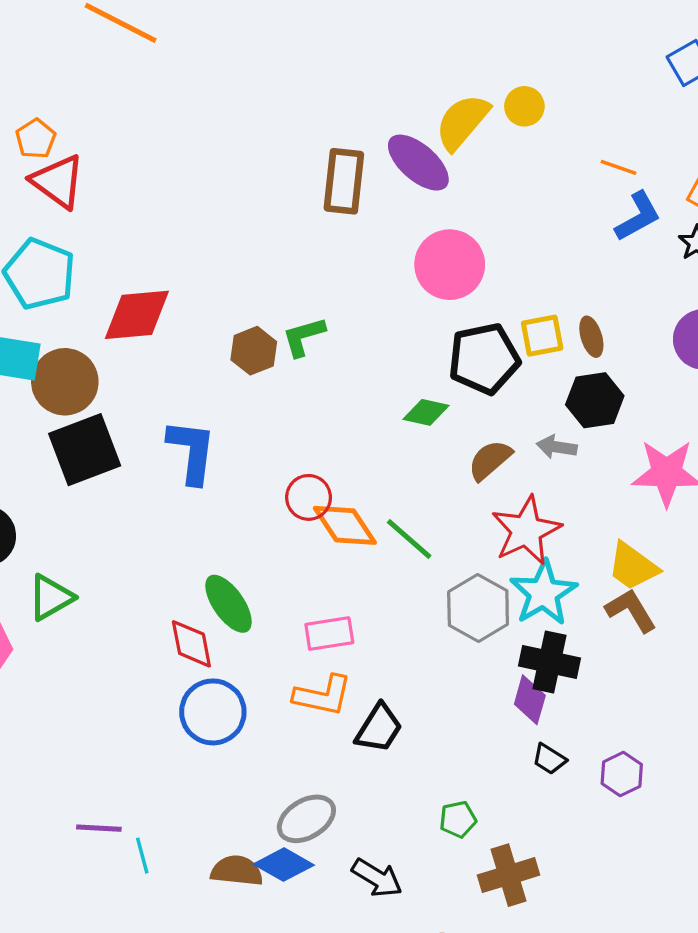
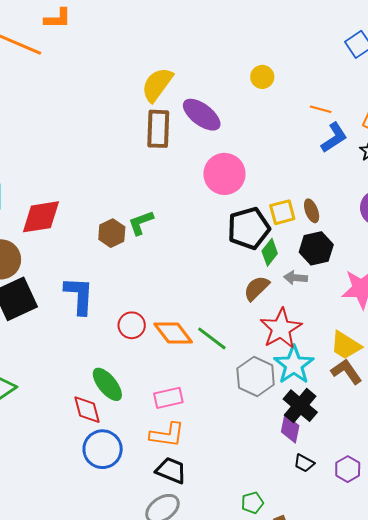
yellow semicircle: (462, 122) -> (157, 85), moved
green diamond: (426, 412) -> (270, 252), moved, turned -60
red circle: (309, 497) -> (132, 325), moved
black cross: (549, 662) -> (300, 406), turned 32
black trapezoid: (379, 728) -> (171, 470), moved, turned -96

